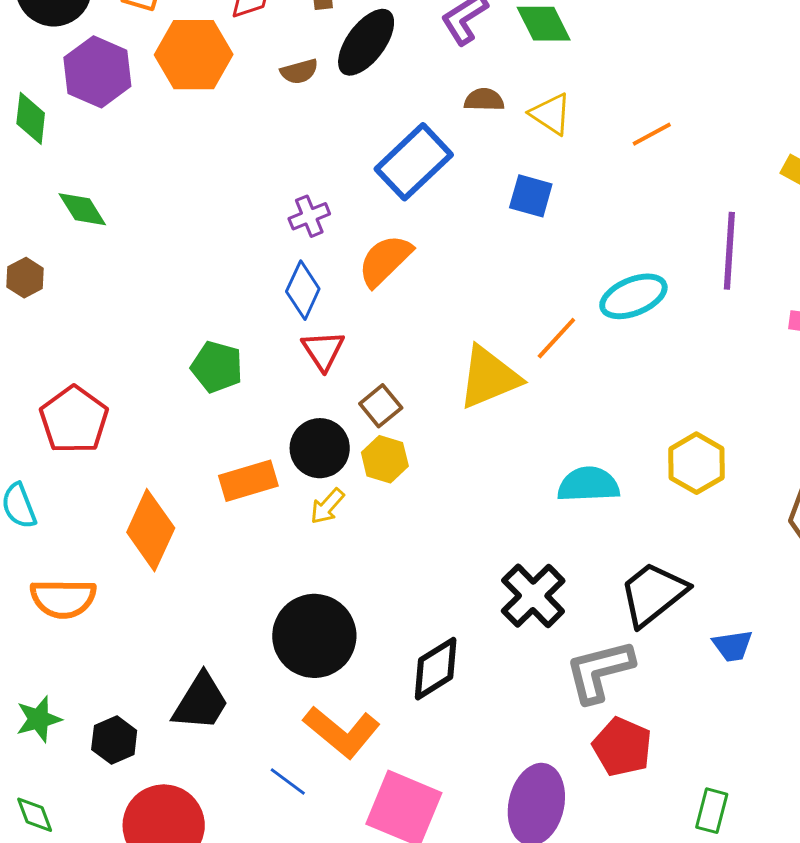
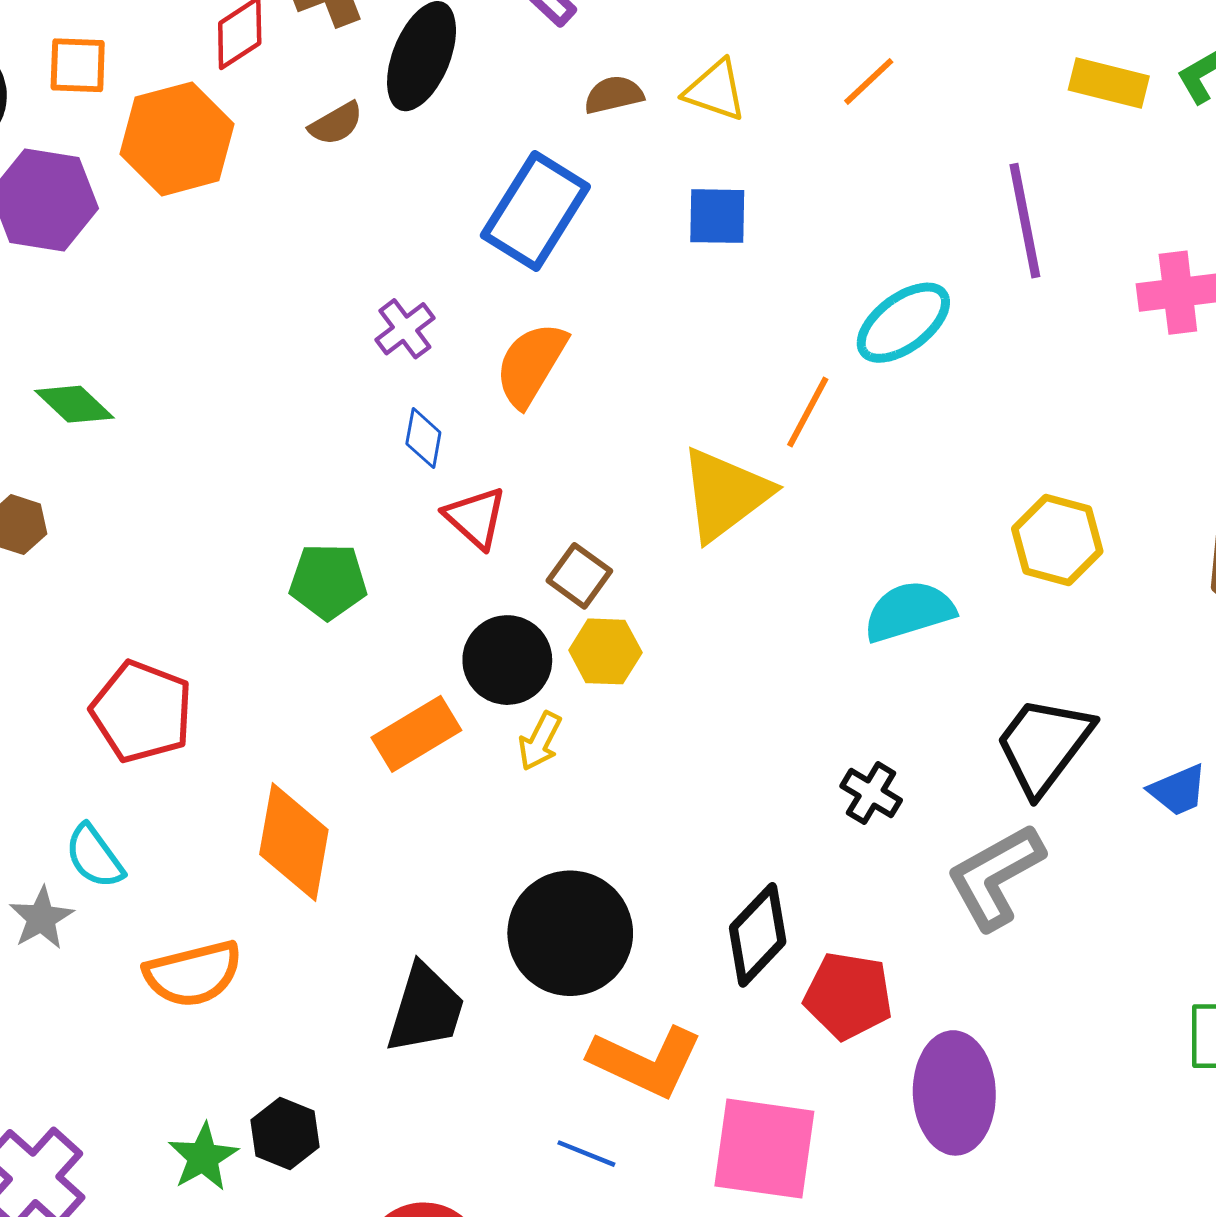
blue diamond: (303, 290) -> (423, 438), size x0.7
black cross: (533, 596) -> (871, 793), size x0.6
black trapezoid: (201, 702) -> (425, 1009), moved
black hexagon: (114, 740) -> (285, 1134), moved
red pentagon: (622, 747) -> (848, 996), moved

